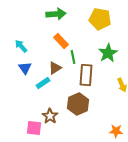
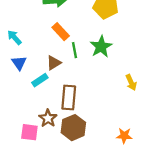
green star: (108, 53) -> (101, 47), moved
brown rectangle: (86, 75) -> (69, 98), moved
brown hexagon: (78, 104) -> (73, 128), moved

